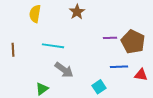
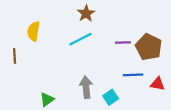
yellow semicircle: (35, 14) -> (34, 31), moved
cyan line: (53, 46) -> (80, 39), moved, turned -35
gray arrow: (64, 70) -> (86, 87), moved, turned -132

